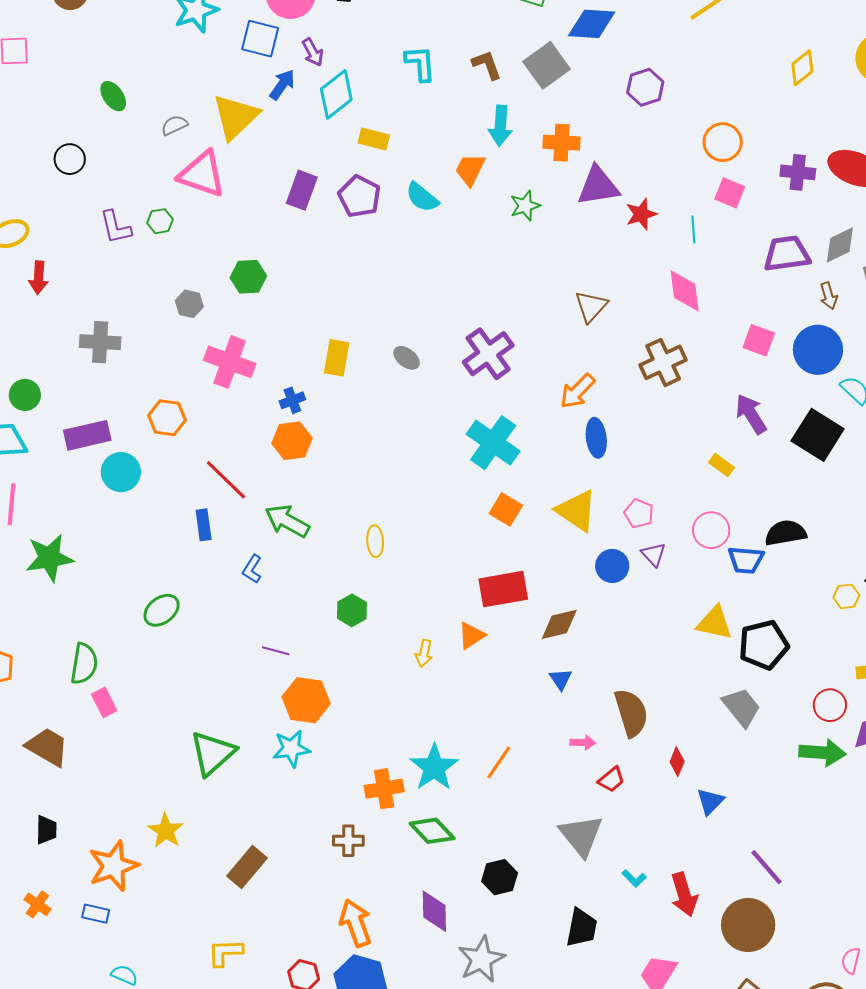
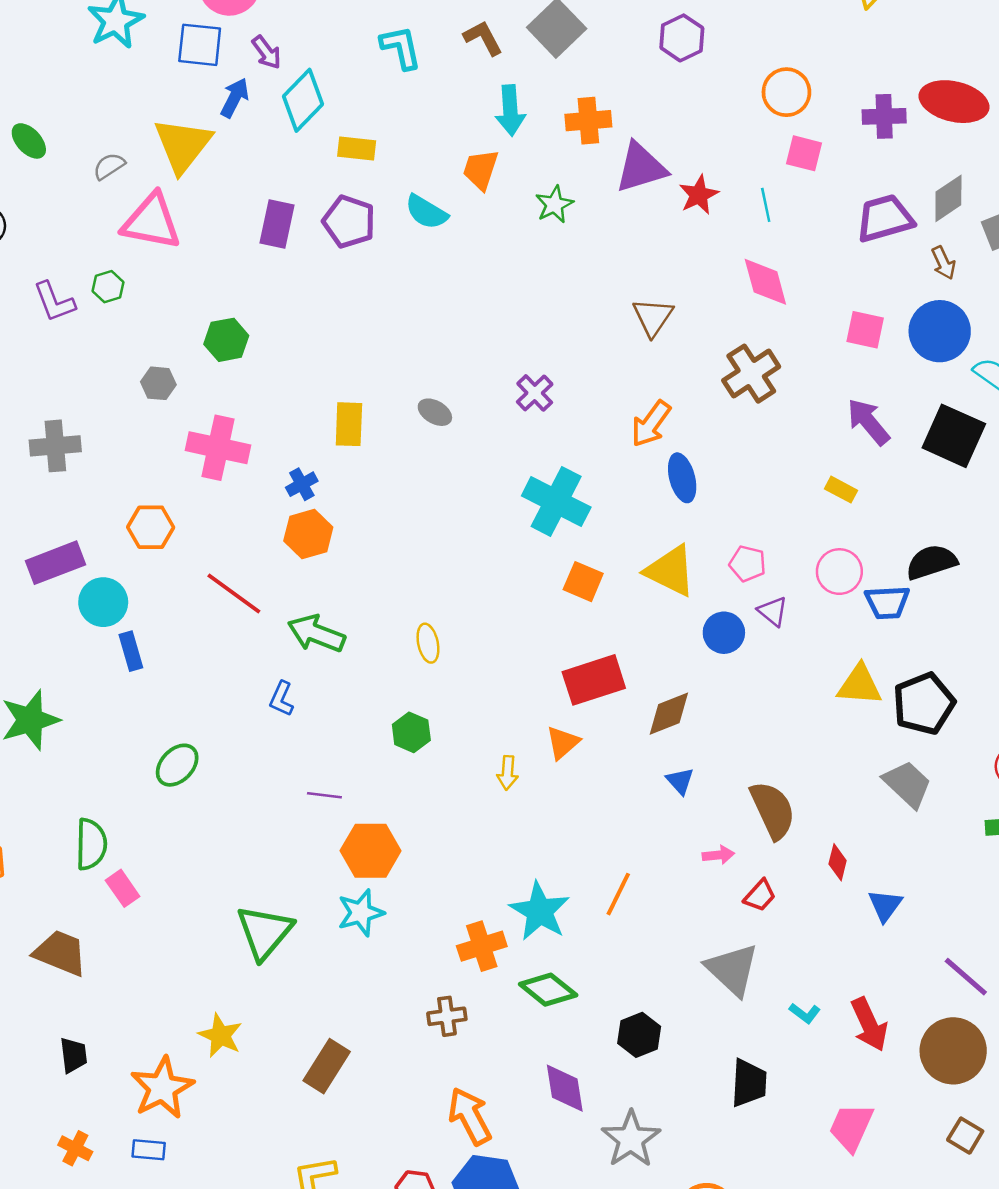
purple cross: (488, 354) -> (535, 393), size x0.6
blue rectangle: (204, 525) -> (131, 651), moved

